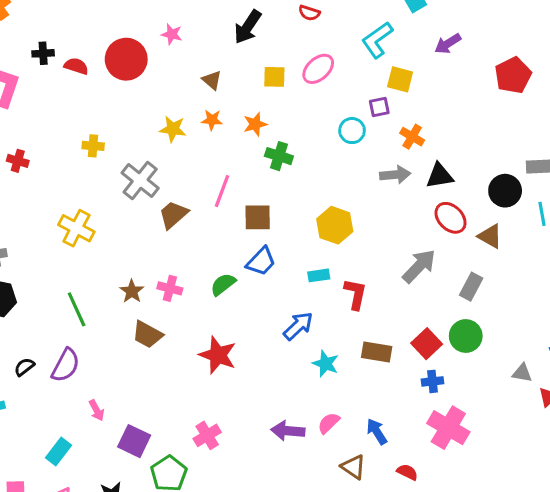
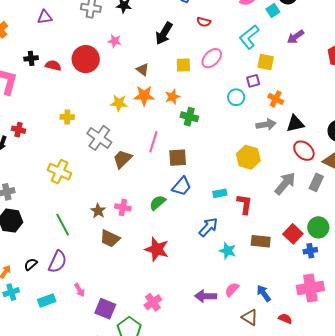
orange star: (212, 120) -> (144, 96), size x1.5
yellow hexagon: (335, 225) -> (248, 157), moved
gray rectangle: (471, 287) -> (316, 182), moved
blue cross: (433, 381) -> (310, 251), moved
pink cross: (448, 428) -> (310, 288), turned -36
cyan rectangle: (58, 451) -> (47, 300), moved, turned 36

